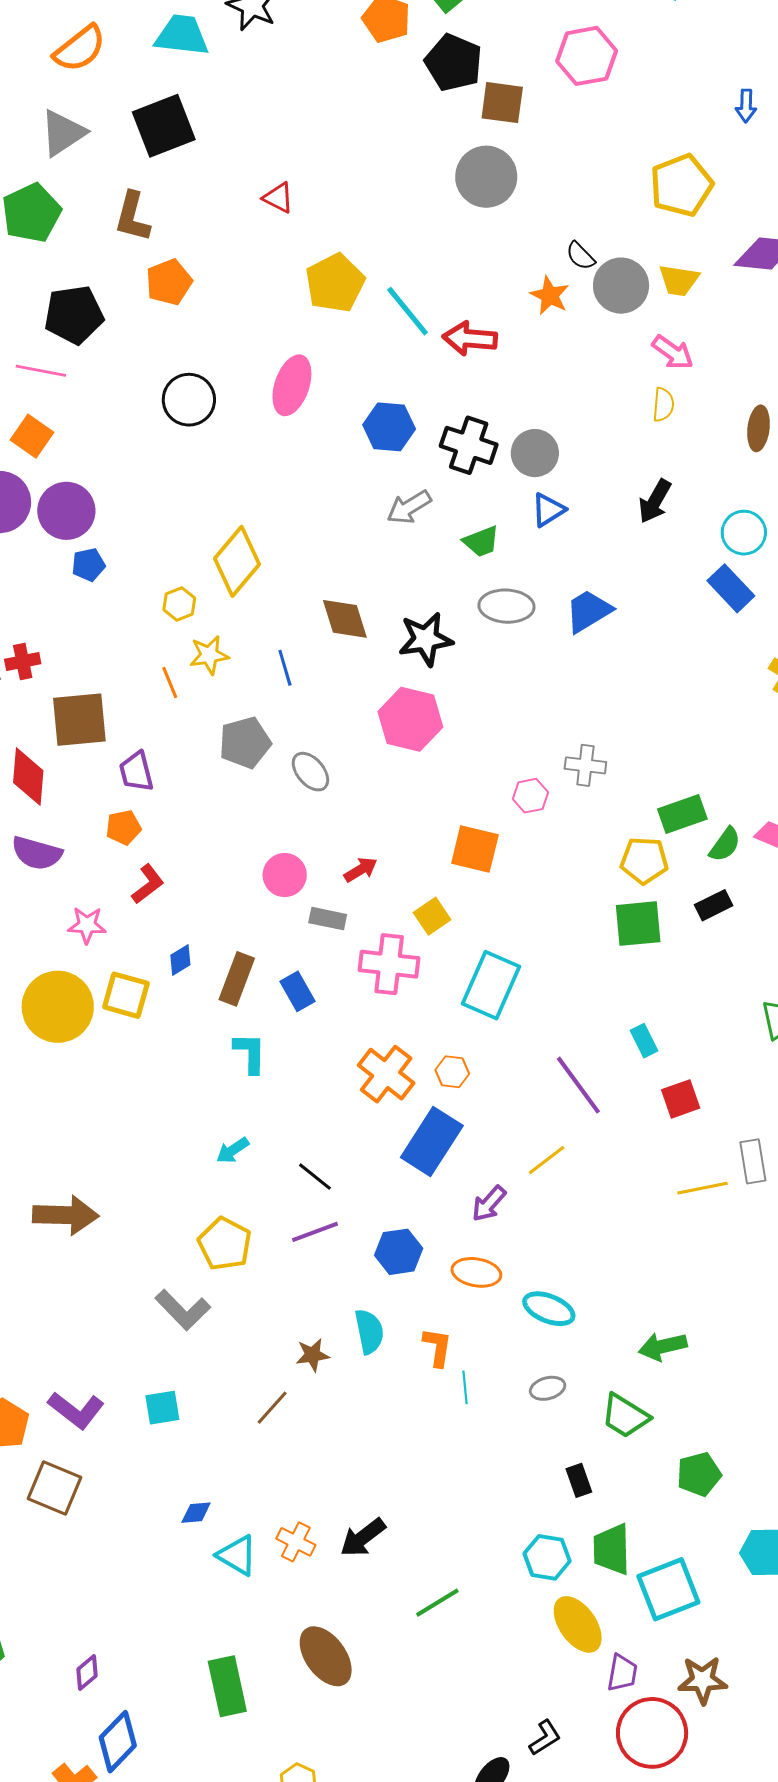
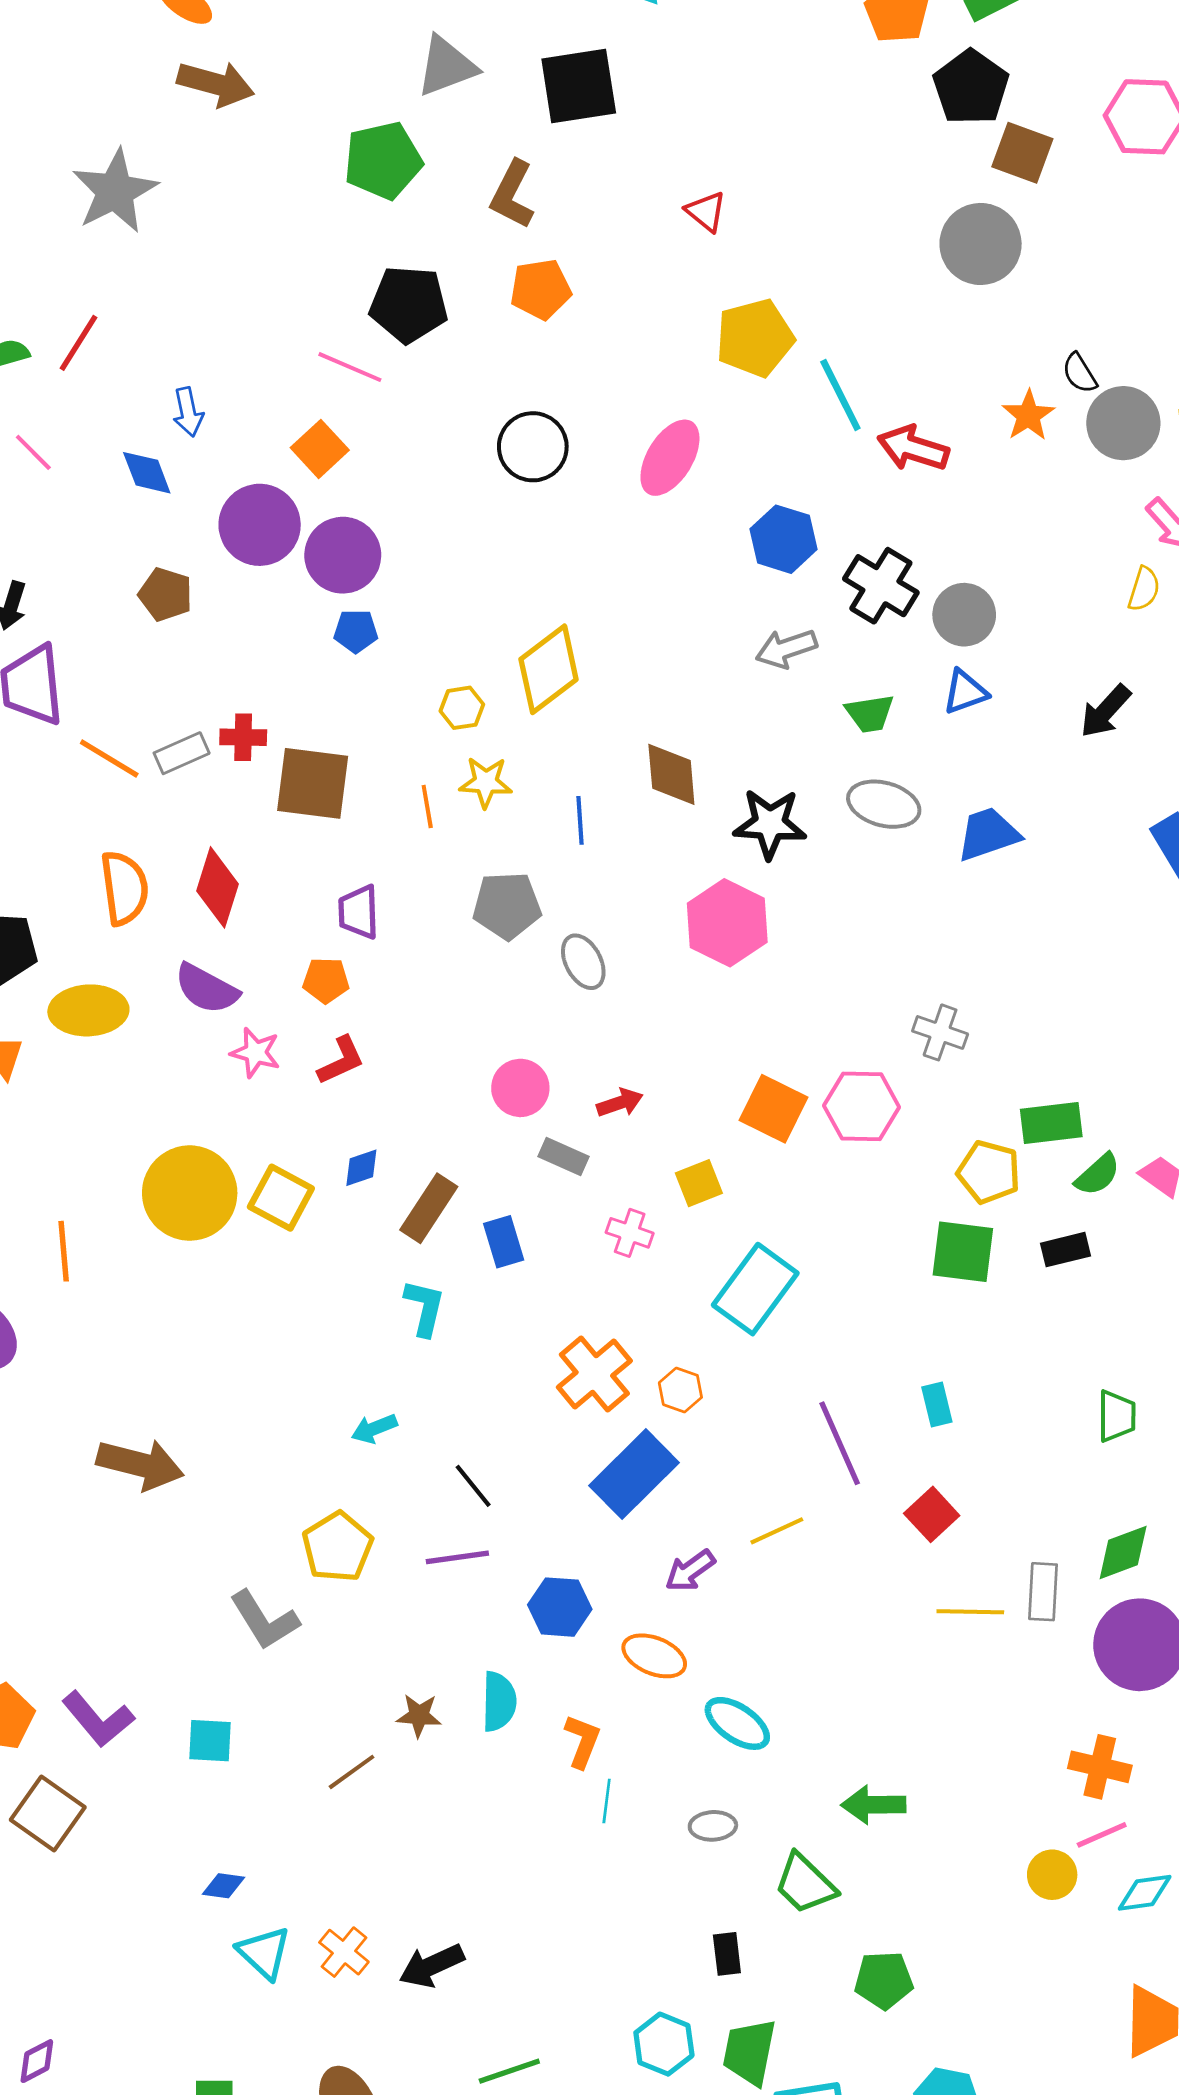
brown square: (79, 720) -> (313, 783), moved
pink hexagon: (530, 796) -> (862, 1106), moved, size x1.6
pink star: (87, 925) -> (255, 1053), moved
pink cross: (389, 964) -> (630, 1233), size x0.6
red square: (681, 1099) -> (932, 1514), moved, turned -36

